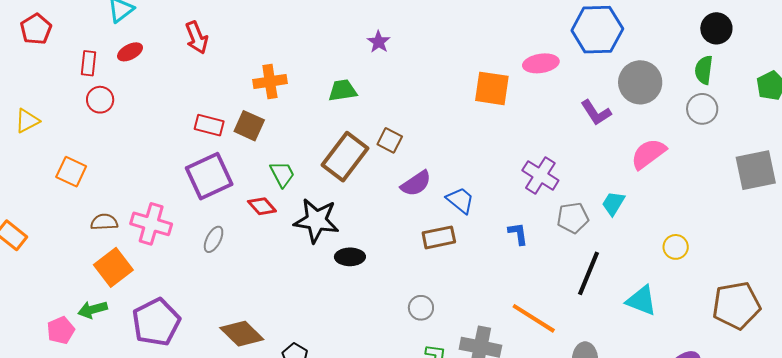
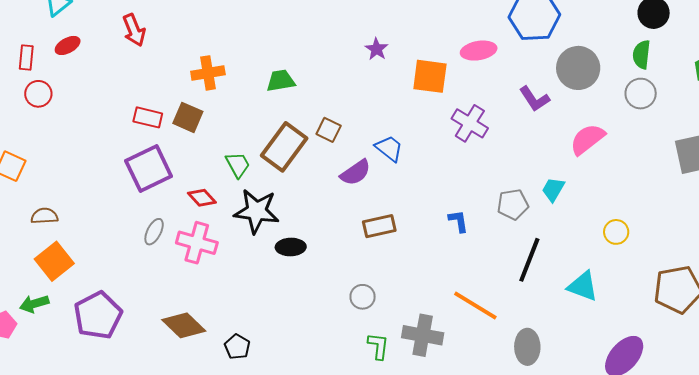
purple star: (379, 42) -> (377, 49), moved
green trapezoid: (282, 174) -> (238, 165), moved
purple cross: (540, 175) -> (470, 123), moved
blue trapezoid: (460, 200) -> (389, 148), moved
pink cross: (151, 224) -> (197, 243), moved

